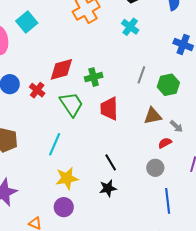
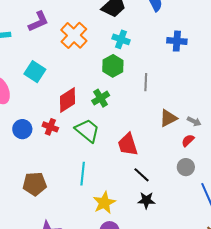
cyan square: (27, 22) -> (35, 72), moved
green hexagon: (168, 85) -> (113, 66), moved
red trapezoid: (109, 109) -> (128, 145), moved
black star: (108, 188) -> (146, 200), turned 30

